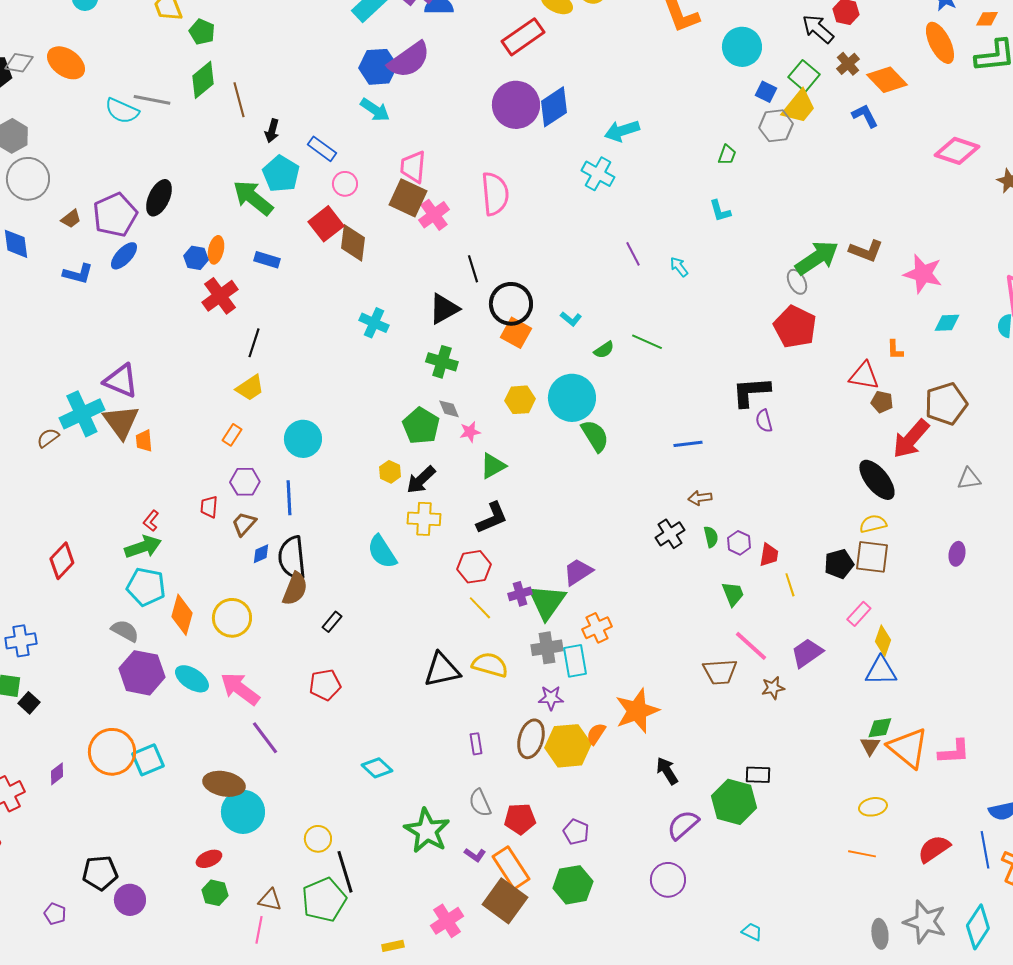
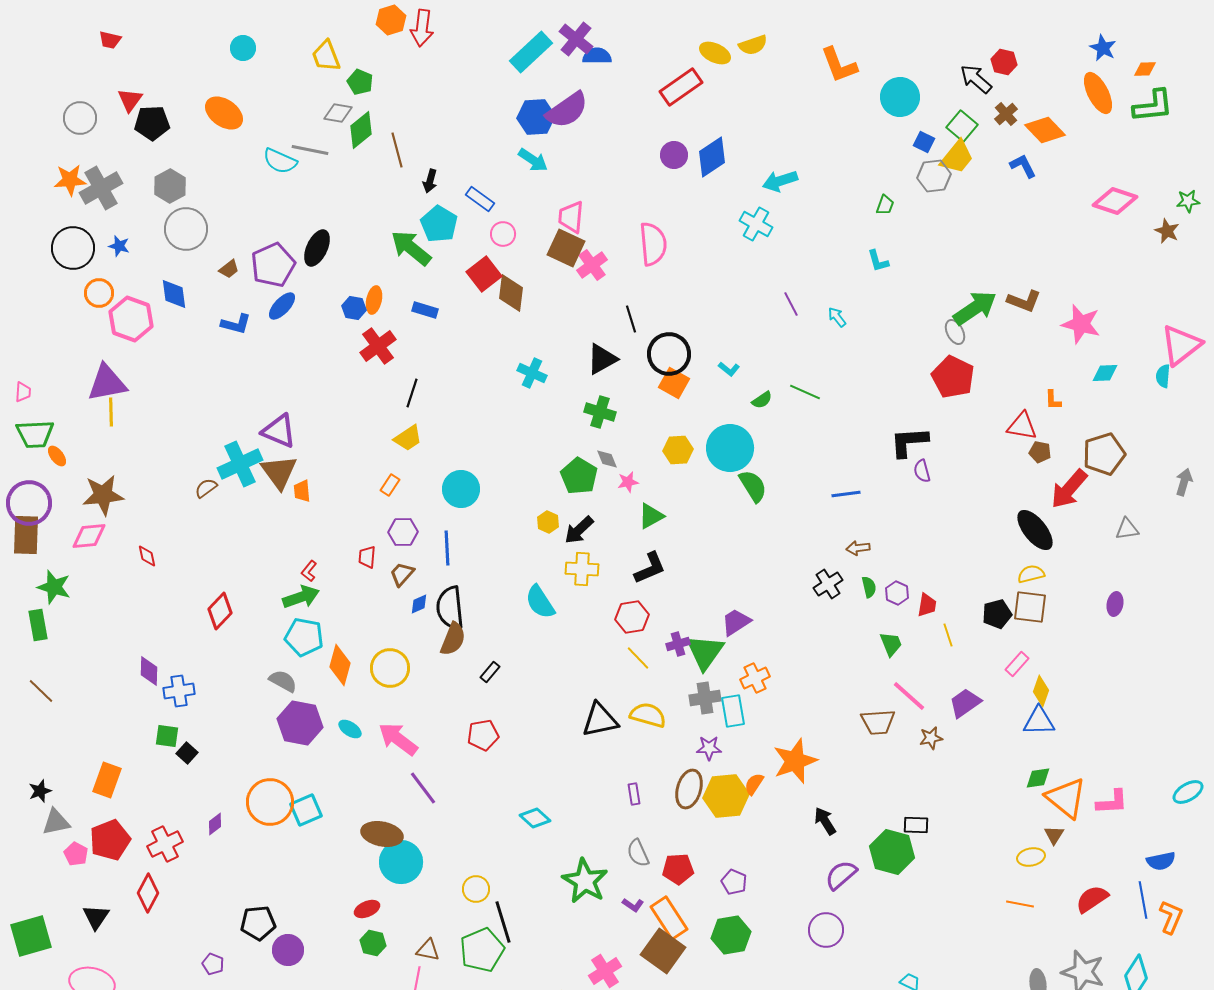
gray diamond: (19, 63) -> (338, 113), moved
purple circle: (516, 105) -> (674, 155), size x0.6
cyan ellipse: (192, 679) -> (350, 729), size x0.7
brown triangle: (870, 746) -> (1054, 835), moved

